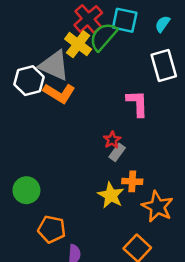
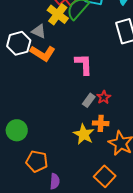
gray triangle: (54, 66) -> (39, 31), size x0.6
pink L-shape: (137, 103) -> (84, 64), moved
red star: (112, 140) -> (104, 97), moved

